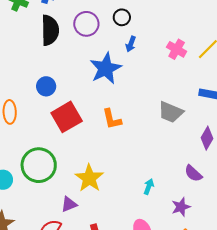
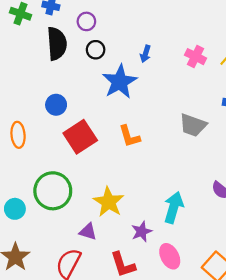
black circle: (122, 17) -> (96, 50), moved
purple circle: (86, 24) -> (86, 21), moved, size x0.7
cyan arrow: (149, 187) -> (174, 207), size x1.8
purple triangle: (69, 204) -> (88, 232), turned 42
purple star: (181, 207) -> (142, 232), moved

